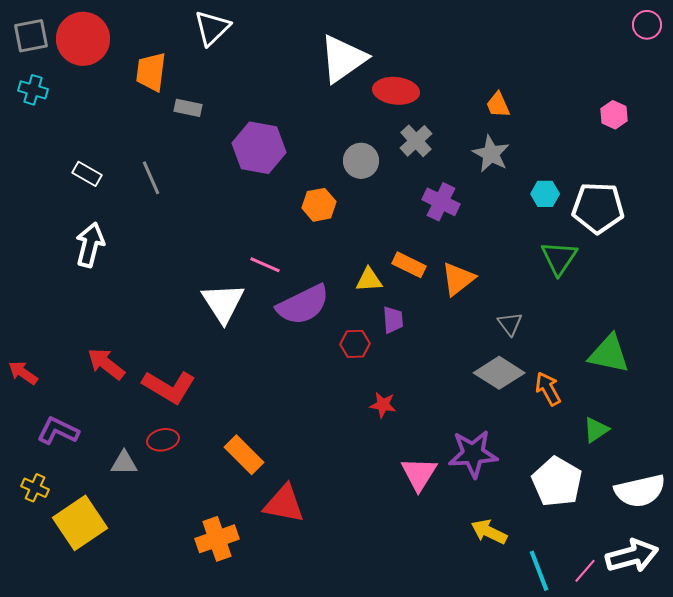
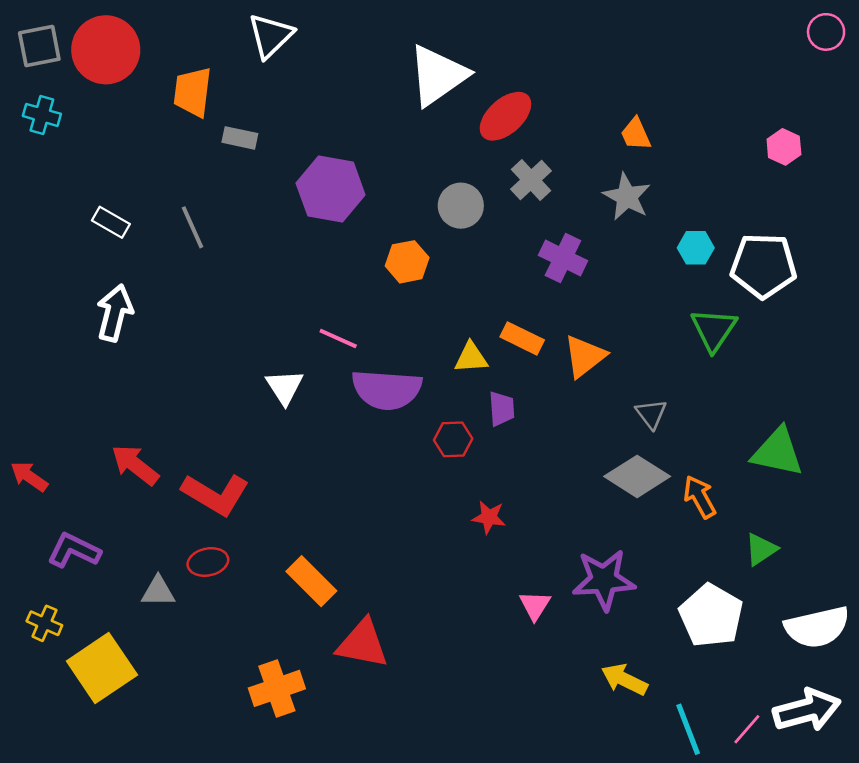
red ellipse: (396, 91) -> (505, 116), turned -48
white triangle: (223, 303) -> (285, 387), size x0.7
purple semicircle: (303, 305) -> (387, 390), turned 30
pink triangle: (419, 474) -> (535, 605), size x0.7

